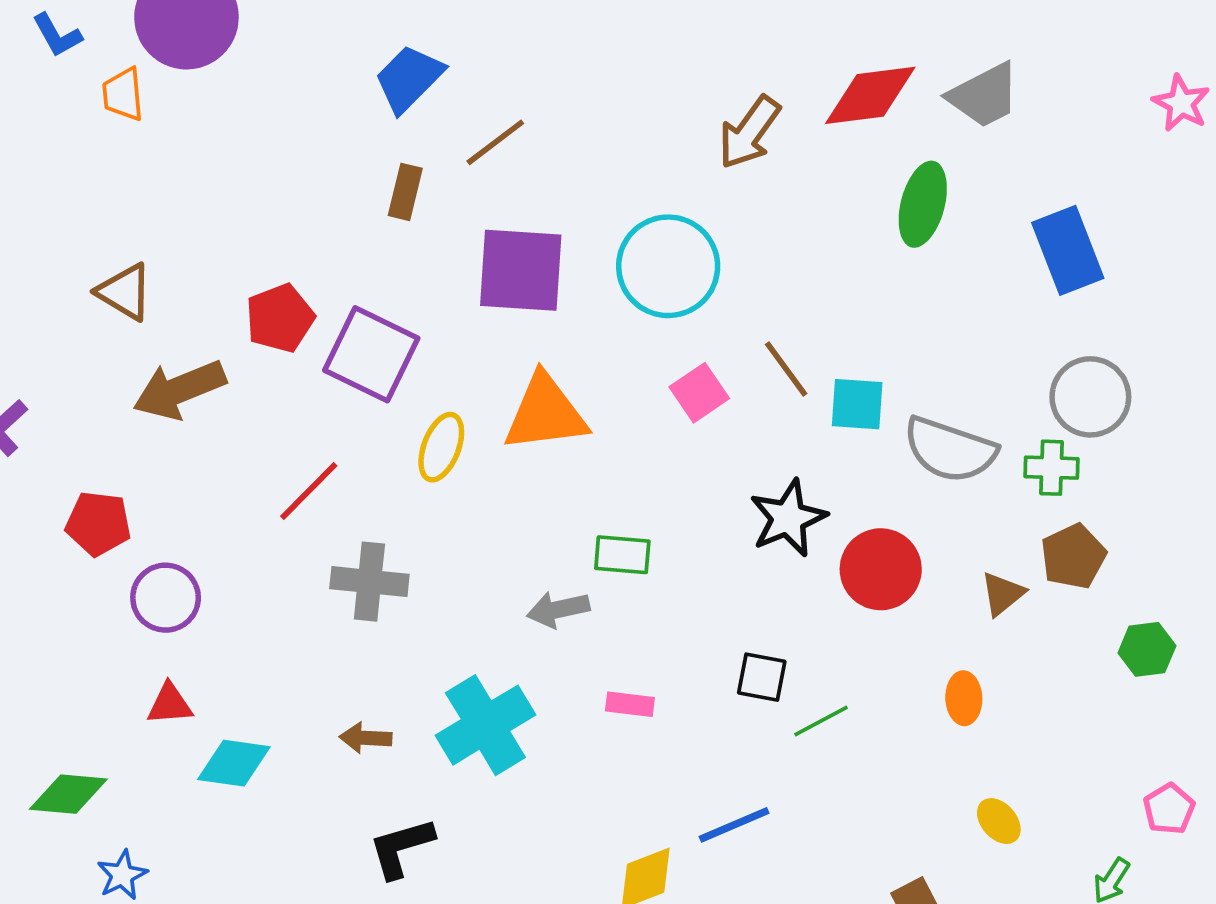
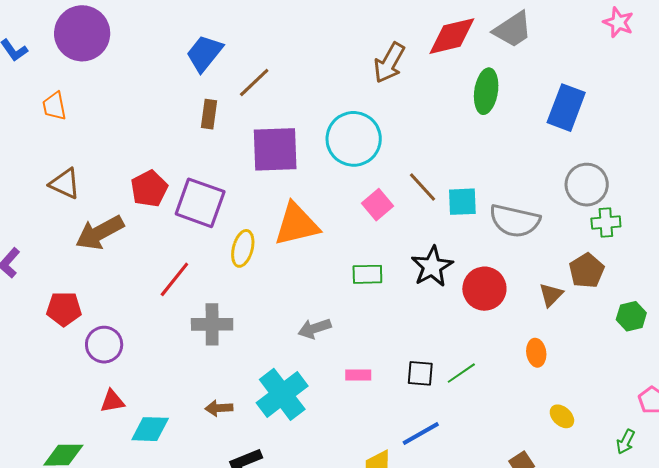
orange trapezoid: (123, 94) -> (54, 106), moved
blue rectangle: (1068, 250) -> (566, 108), turned 48
green cross: (1051, 468) -> (606, 222), moved
green rectangle: (622, 555) -> (367, 274), moved
black square: (762, 677) -> (420, 373), moved

